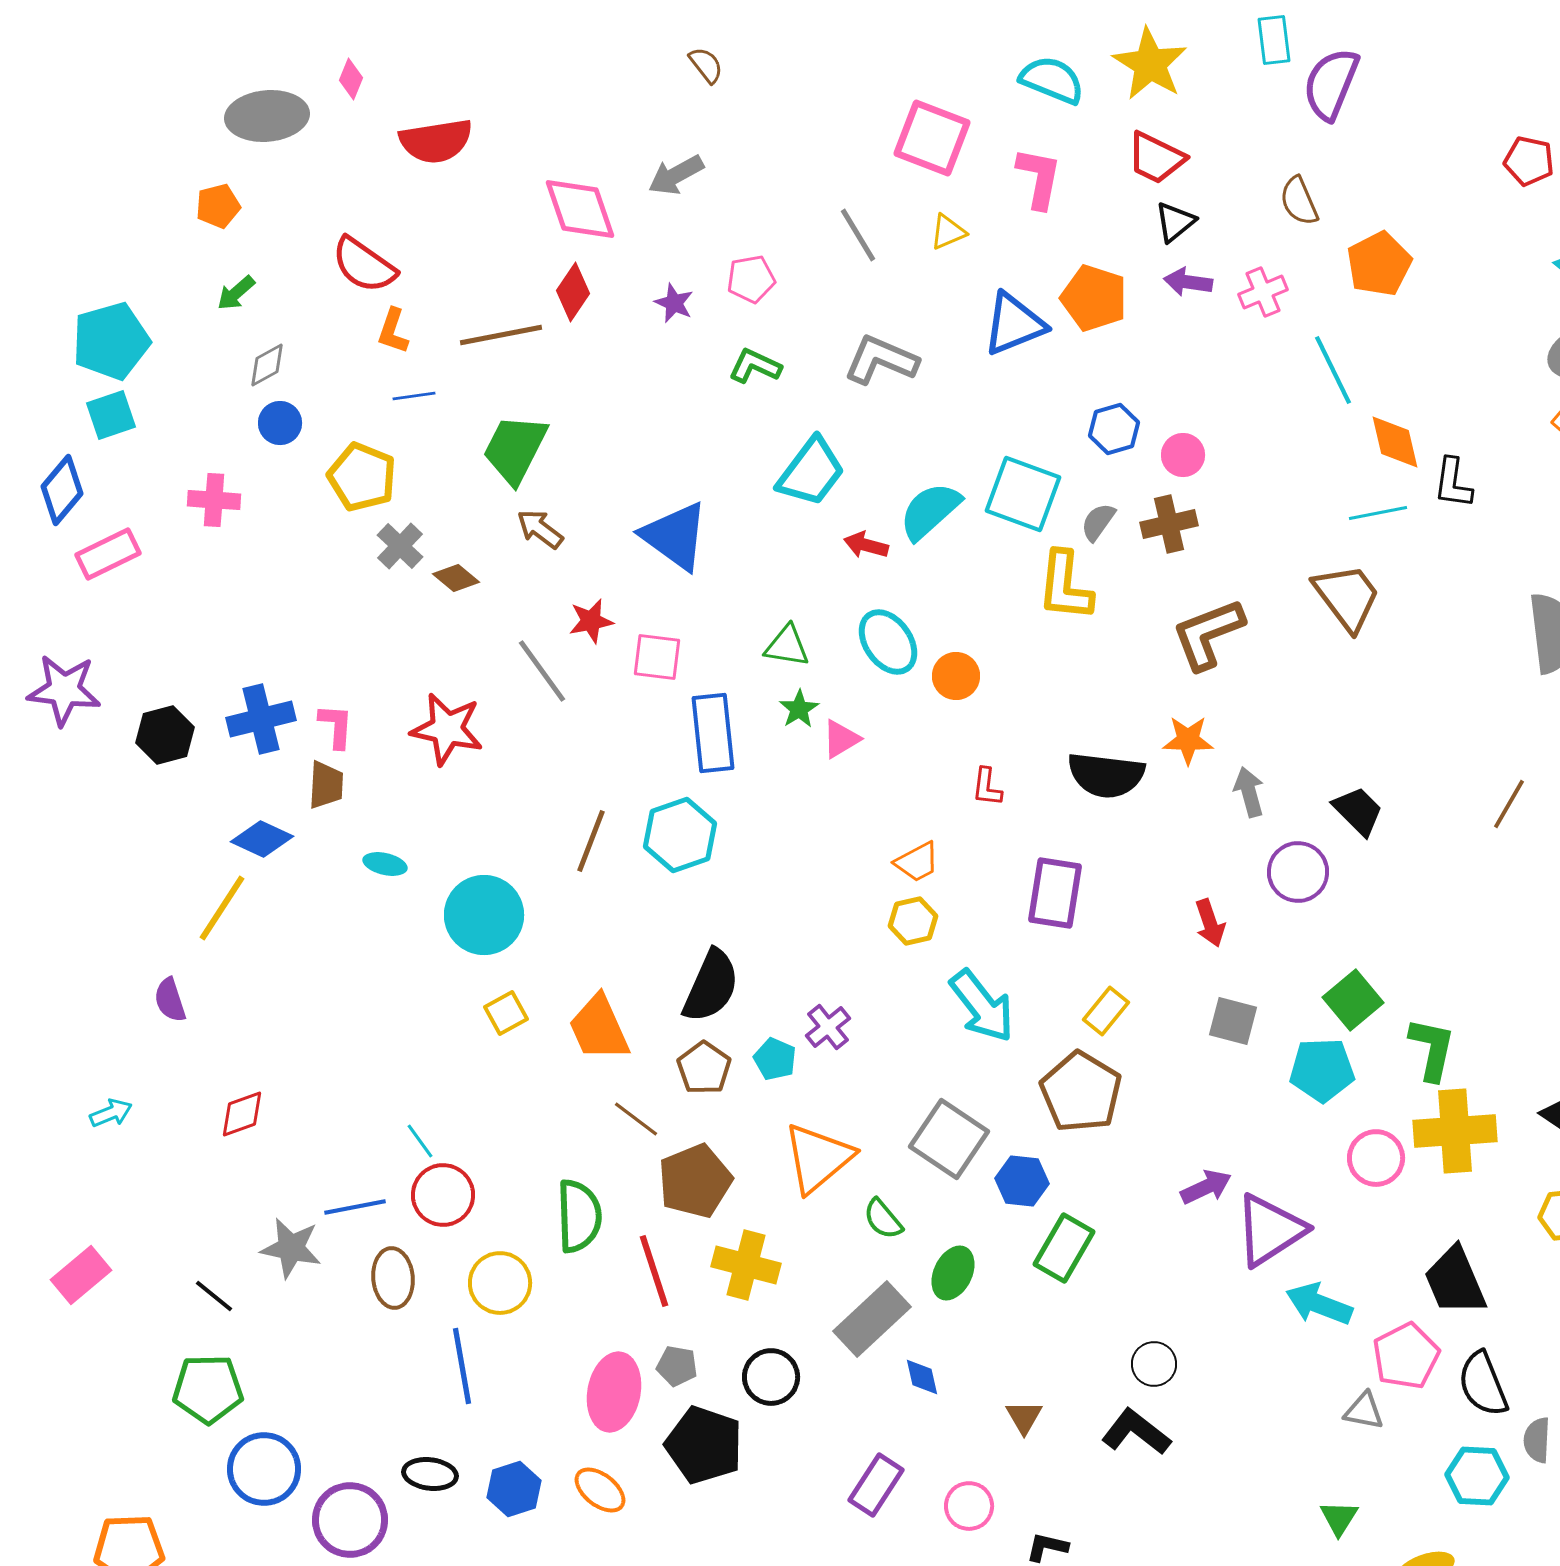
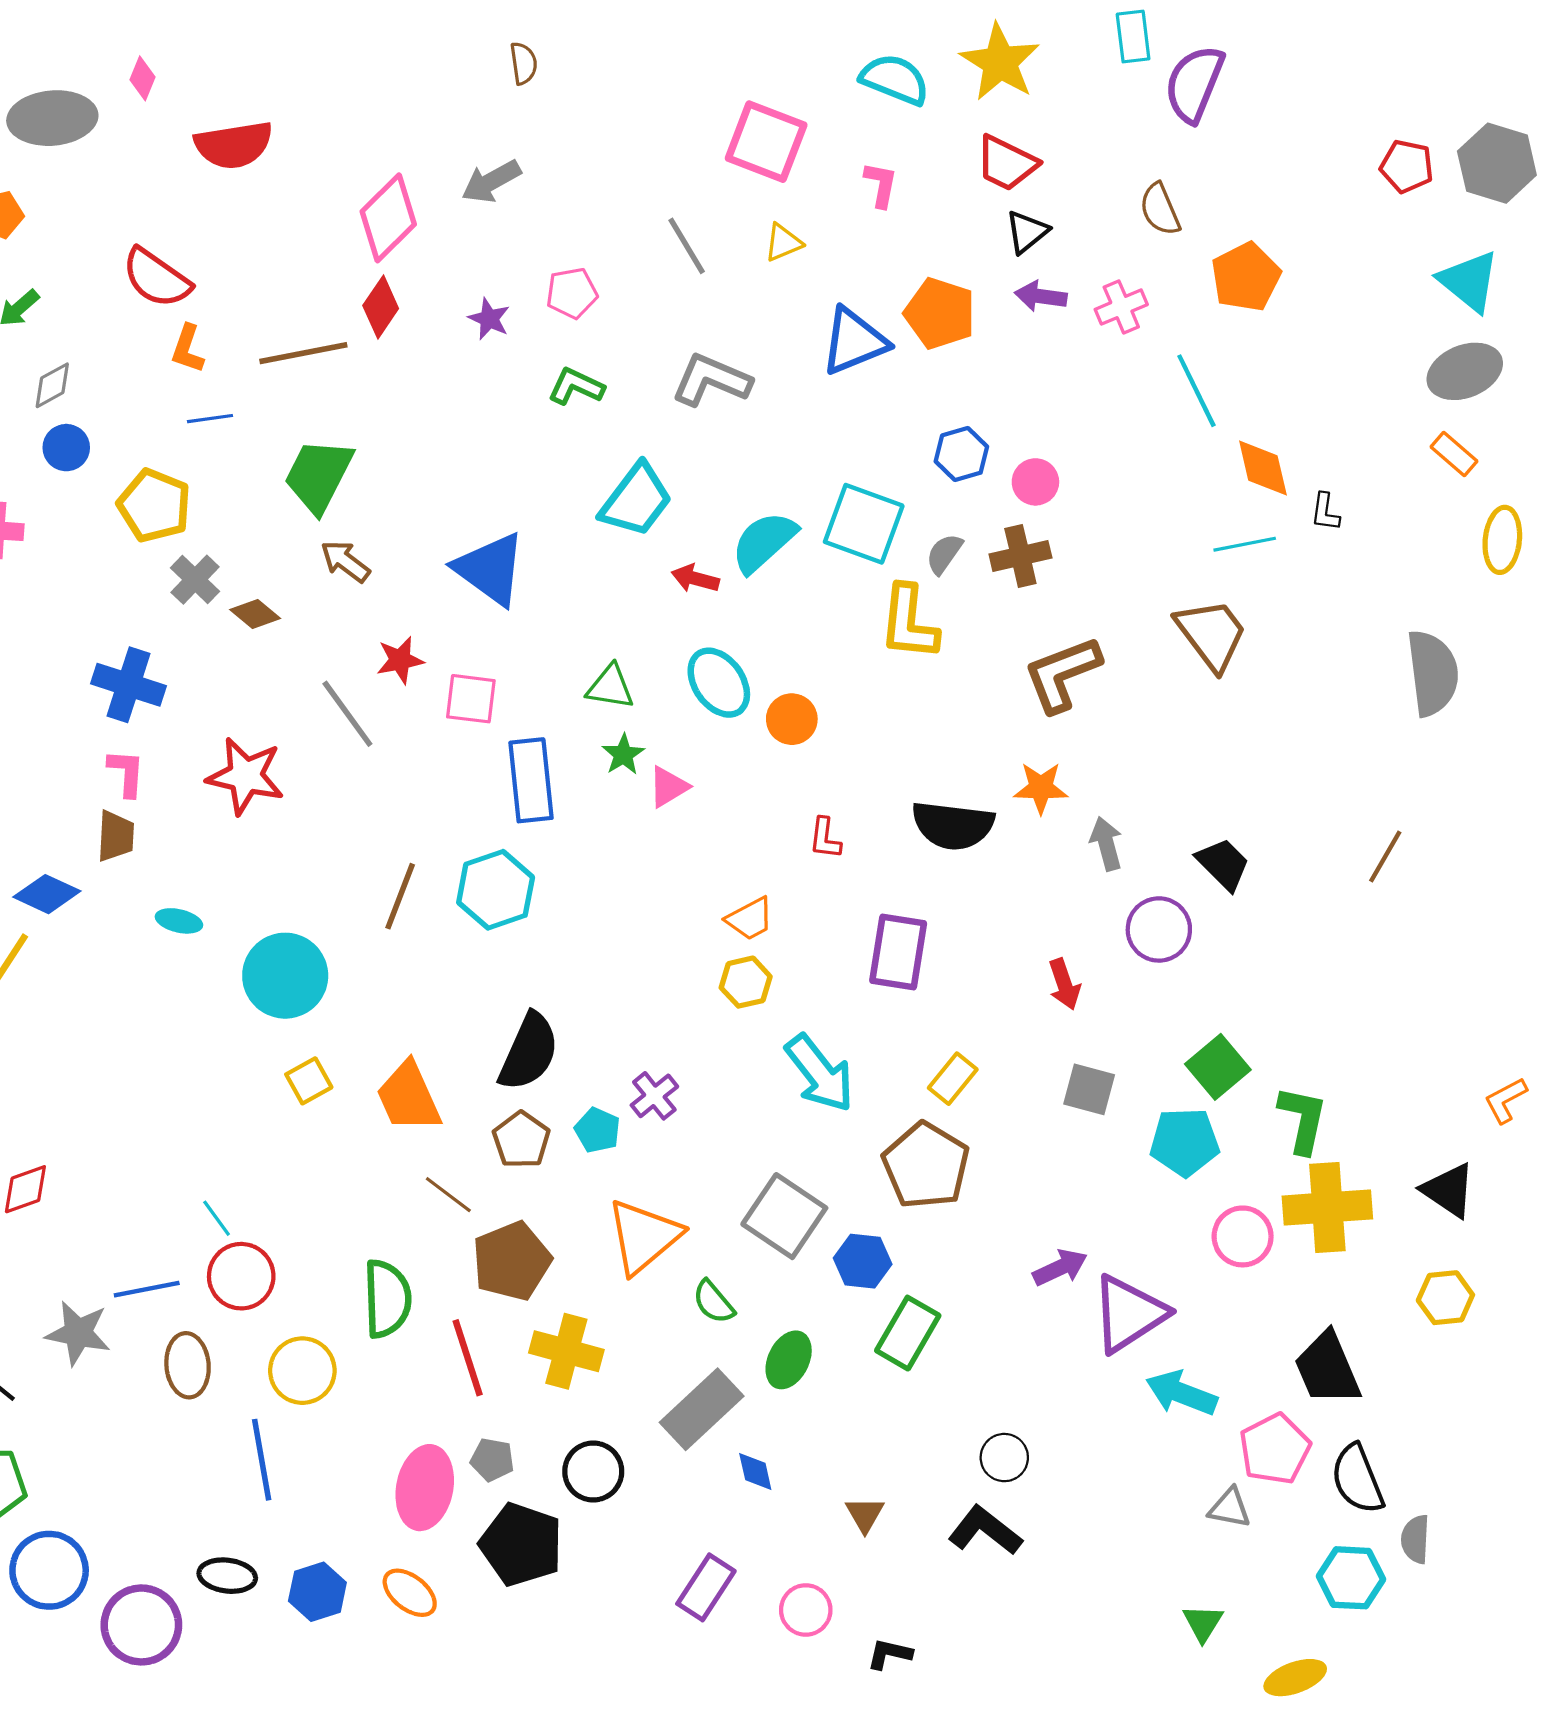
brown semicircle: (706, 65) -> (523, 63), turned 30
pink L-shape: (1039, 178) -> (881, 185), size x0.7
pink diamond: (580, 209) -> (388, 218), turned 64
black L-shape: (1453, 483) -> (1325, 512), size x0.7
blue cross: (261, 719) -> (128, 685), moved, turned 32

